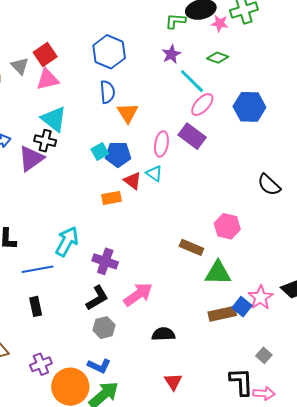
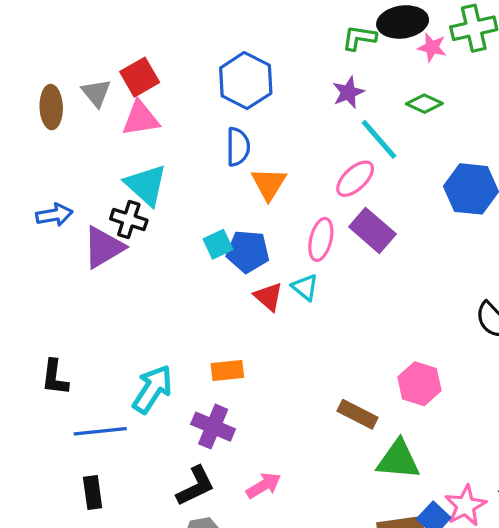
pink ellipse: (202, 105) -> (355, 179), moved
orange rectangle: (111, 198) -> (227, 370), moved
pink arrow: (138, 295) -> (263, 486), size x0.7

